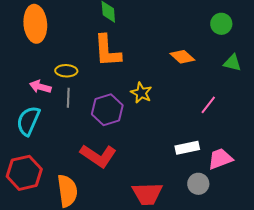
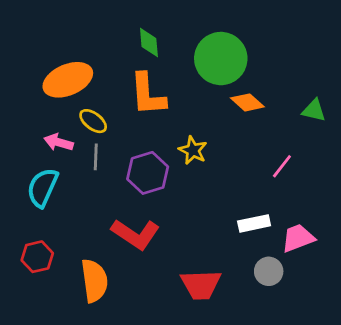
orange ellipse: (35, 24) -> (68, 80), moved, turned 72
green circle: (221, 24) -> (221, 59), moved, size x1.8
yellow ellipse: (66, 71) -> (93, 121), turned 35
red hexagon: (24, 173) -> (37, 257), size x0.7

